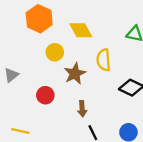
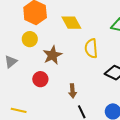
yellow circle: (55, 52) -> (30, 39), moved
brown star: (75, 74) -> (52, 55), moved

